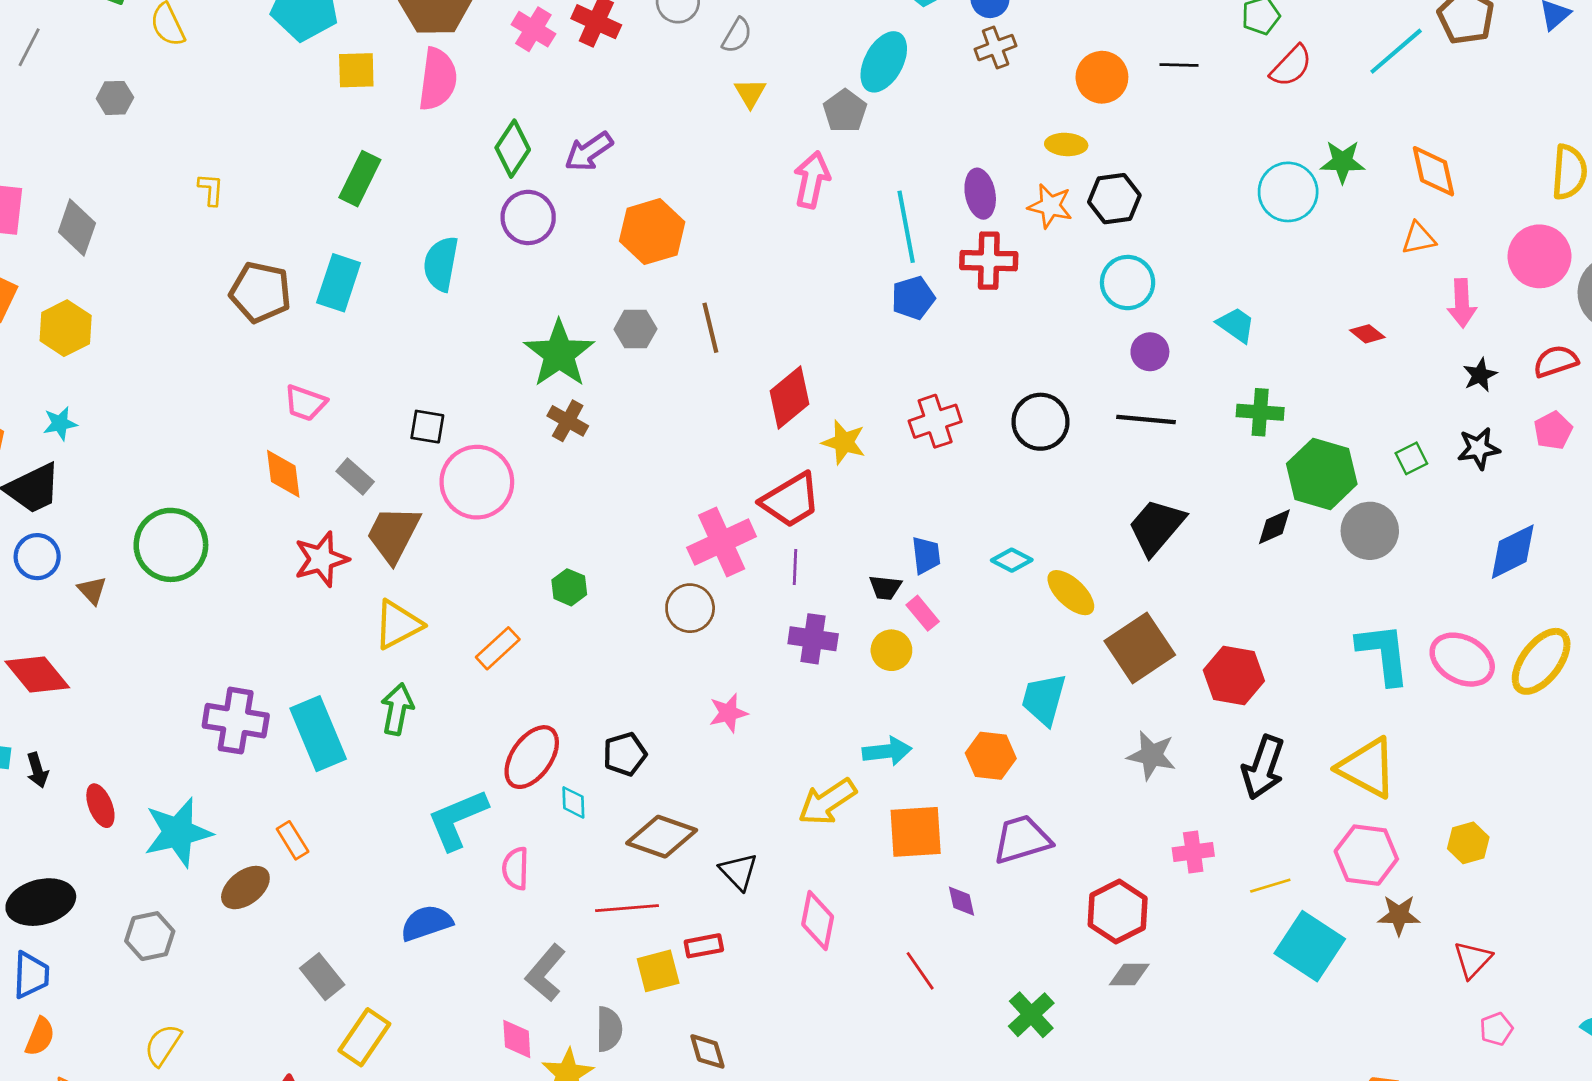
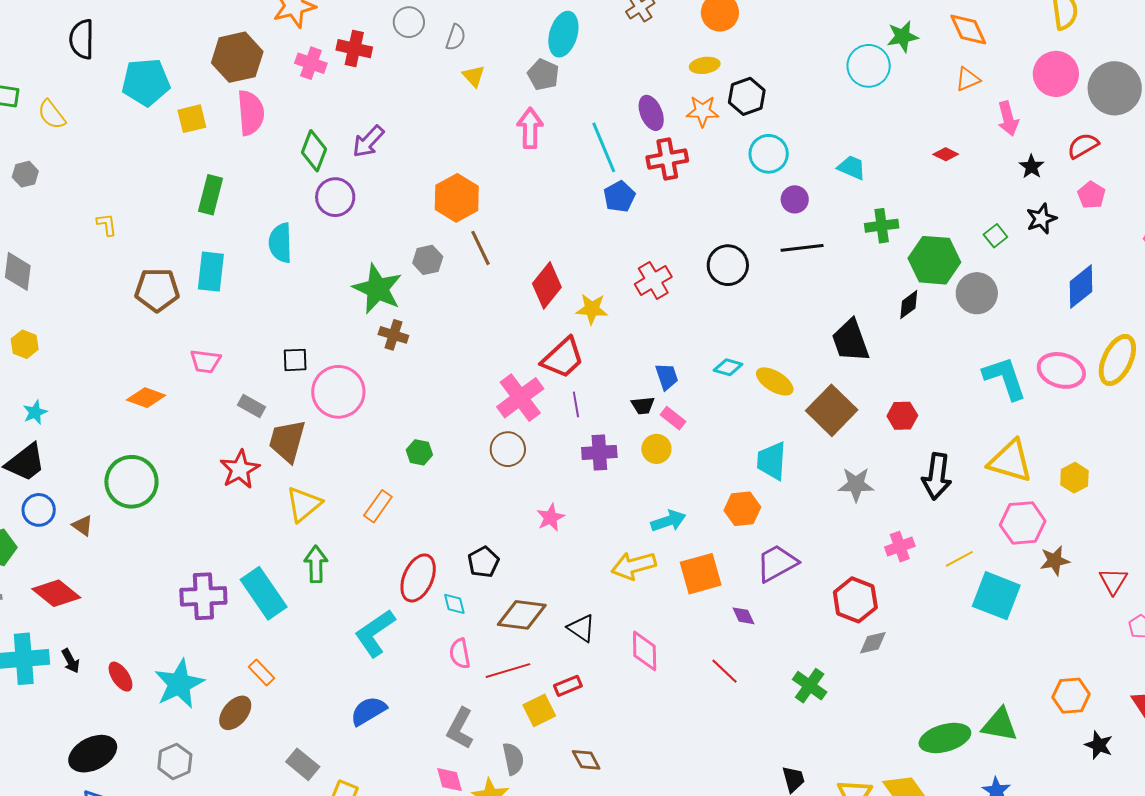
orange hexagon: (652, 232) -> (457, 198), moved
yellow hexagon: (66, 328) -> (25, 344), size x0.7
orange diamond: (283, 474) -> (146, 398), moved, turned -51
black trapezoid: (1156, 527) -> (850, 341), moved, turned -48
red hexagon: (1234, 676) -> (902, 416), size x0.7
yellow arrow: (827, 802) -> (634, 566), turned 30
yellow hexagon: (1468, 843) -> (1074, 478), moved
pink semicircle: (516, 868) -> (460, 654), moved

